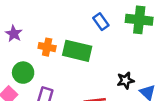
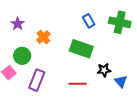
orange cross: (47, 47) -> (43, 37), turned 32
green rectangle: (77, 51) -> (81, 49), moved

